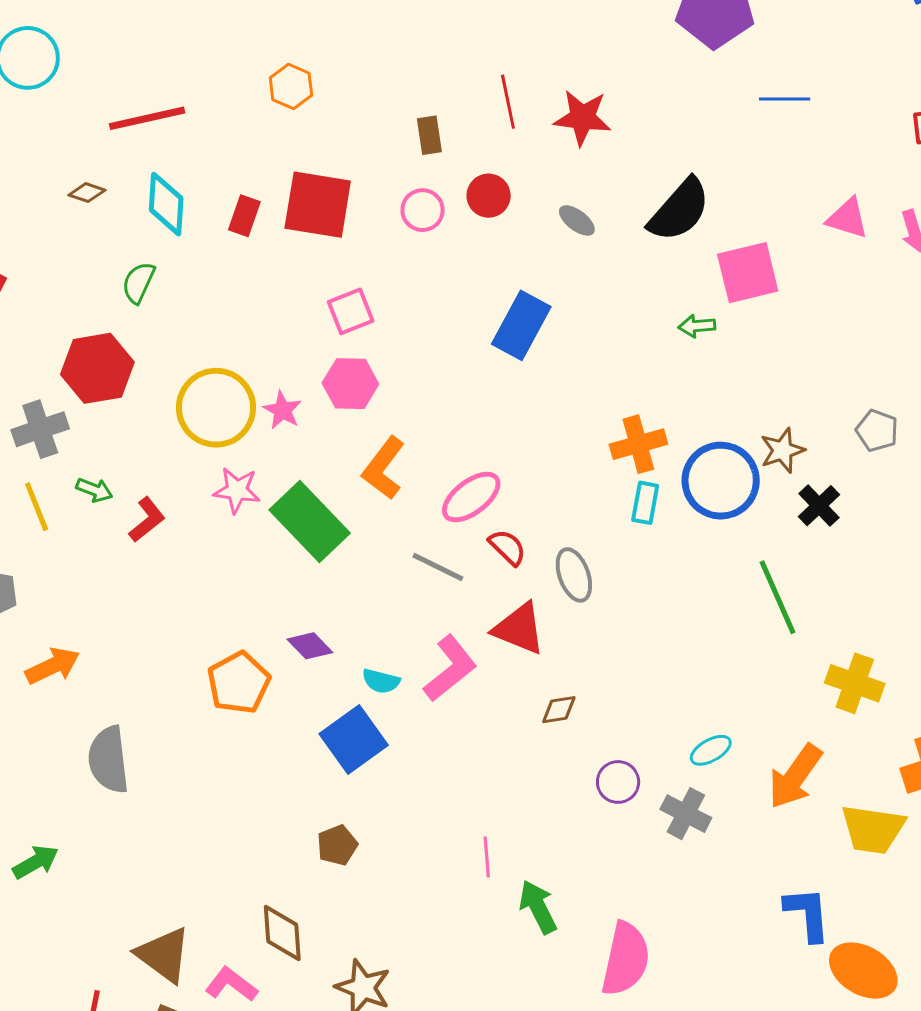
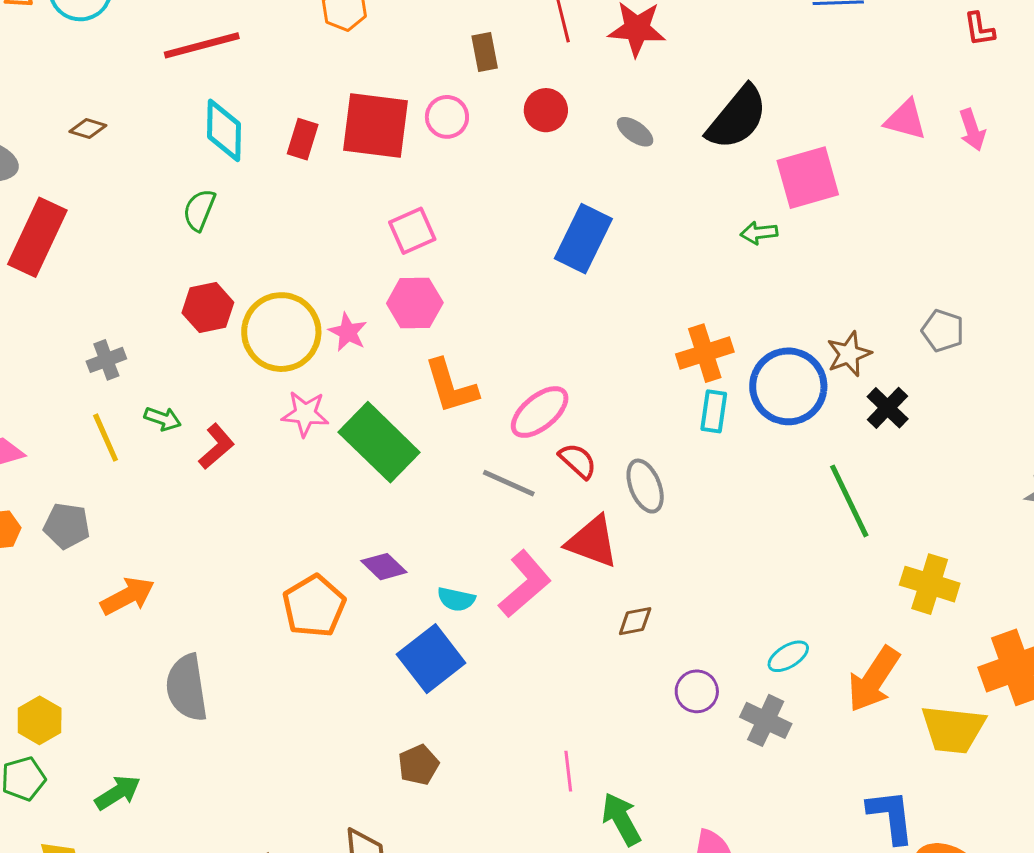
brown diamond: (87, 193) -> (88, 129), moved
pink circle: (422, 210) -> (447, 117), moved
red hexagon: (97, 368) -> (208, 308), moved, size x0.7
gray cross: (40, 429) -> (106, 360), size x0.7
orange L-shape: (384, 468) -> (451, 386), turned -52

